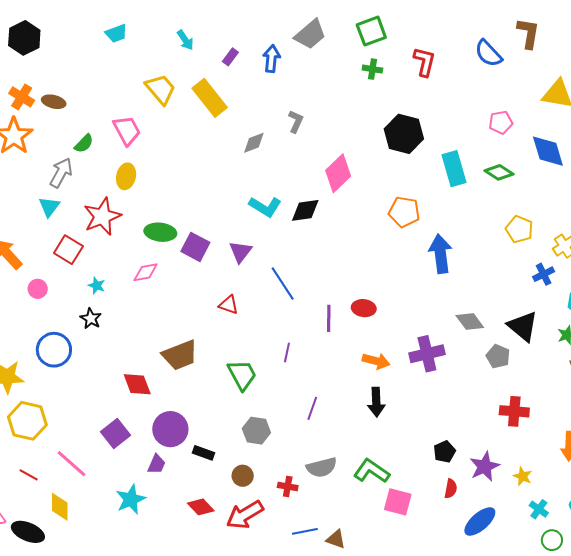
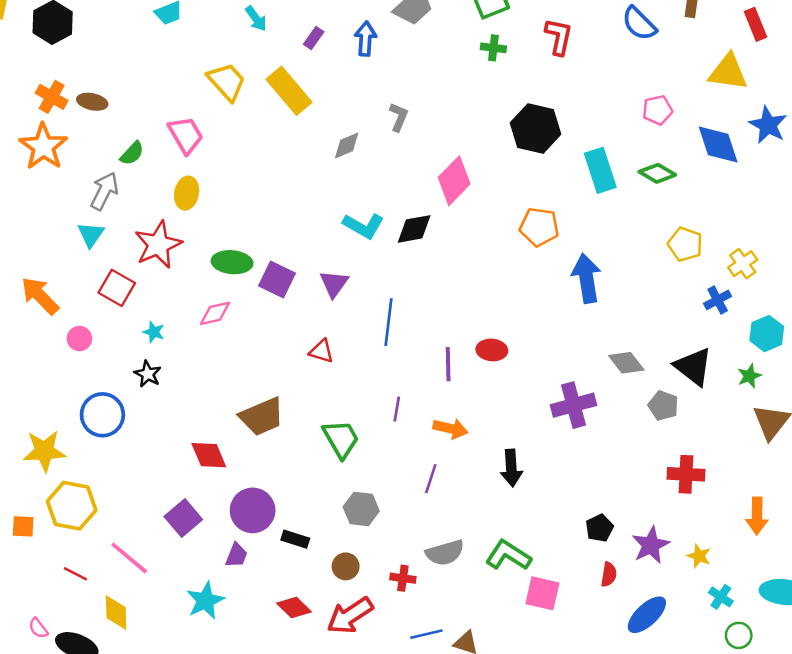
blue line: (283, 284) -> (388, 322), turned 42
orange arrow: (376, 361) -> (451, 429), moved

